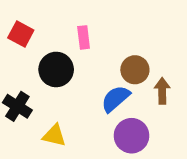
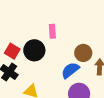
red square: (21, 34) -> (12, 51), moved

